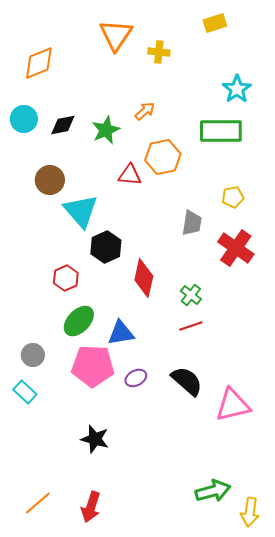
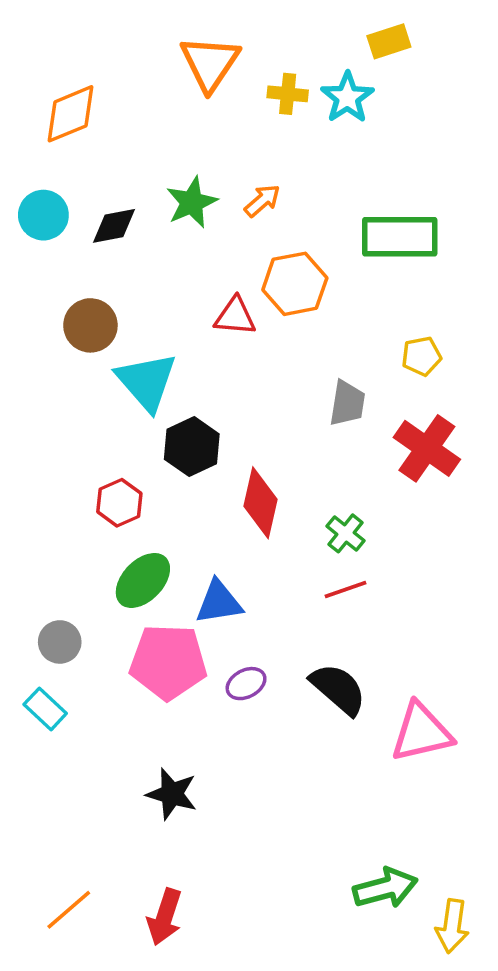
cyan star: (237, 89) -> (347, 97), moved
green star: (106, 130) -> (192, 202), moved

